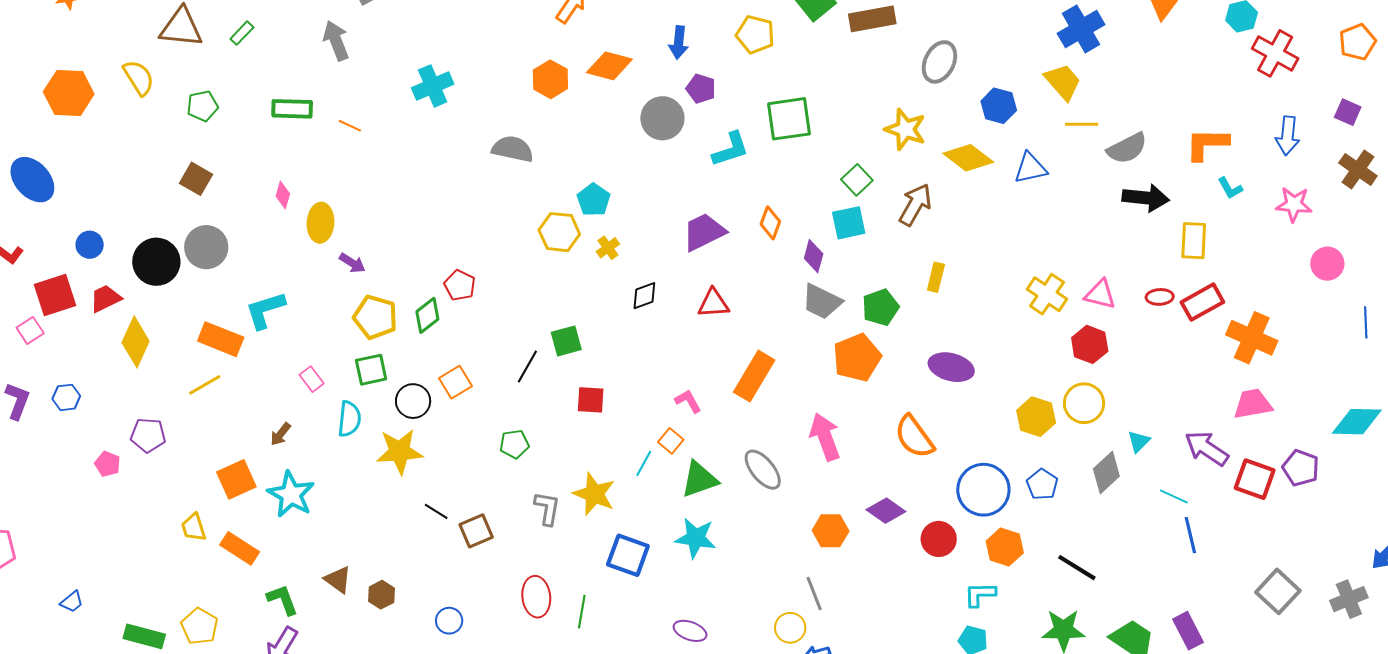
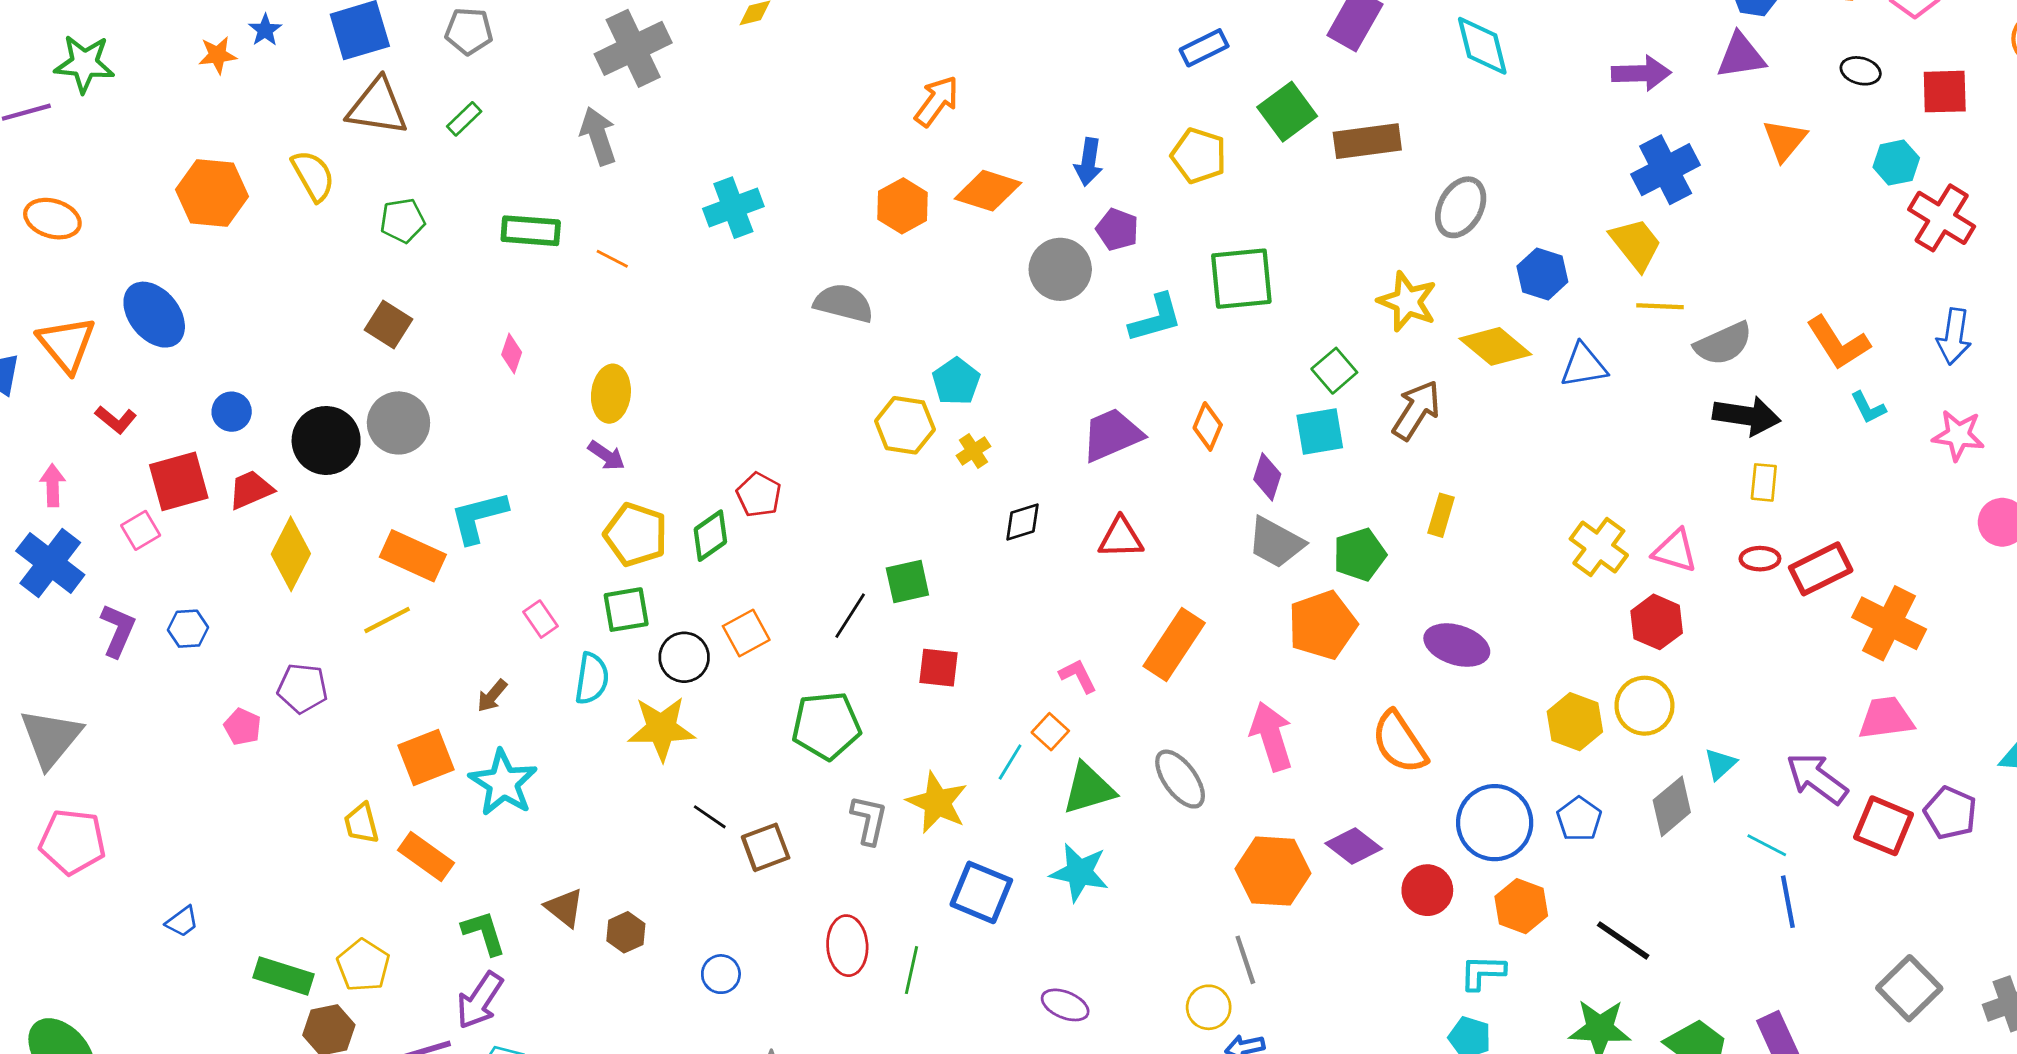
orange L-shape: (1207, 144) -> (1838, 343), turned -126
yellow ellipse: (320, 223) -> (611, 394), moved
yellow rectangle: (1194, 241) -> (1764, 482), moved, size x0.7
green pentagon: (514, 444) -> (826, 726), size x1.6
orange hexagon: (831, 531) -> (1273, 871), size x1.4

